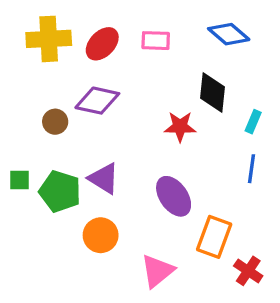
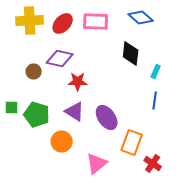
pink rectangle: (156, 41) -> (96, 22), size x1.4
red star: (180, 127) -> (78, 82), moved
purple triangle: (104, 178) -> (75, 112), moved

